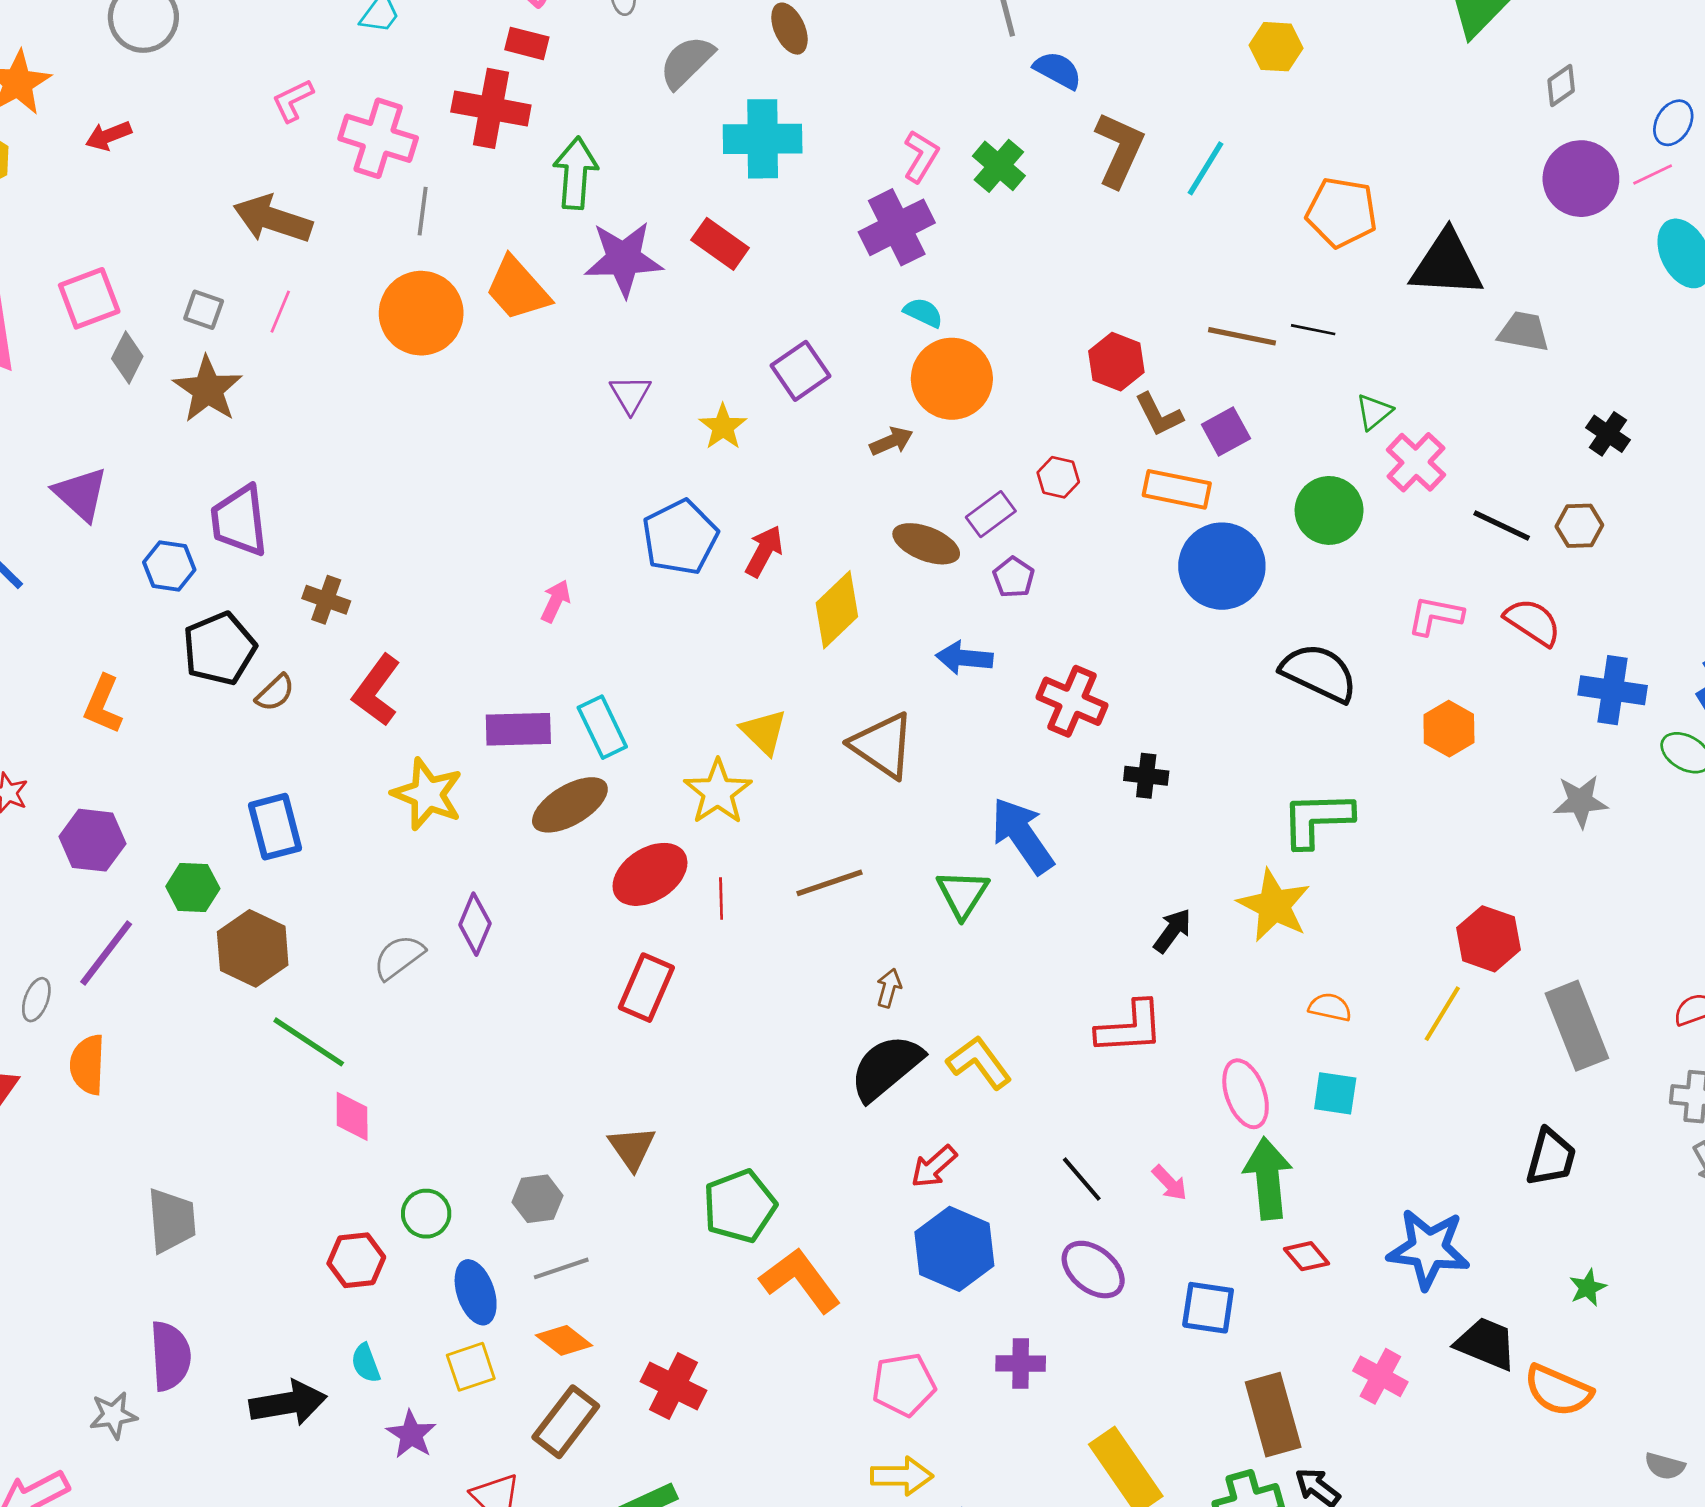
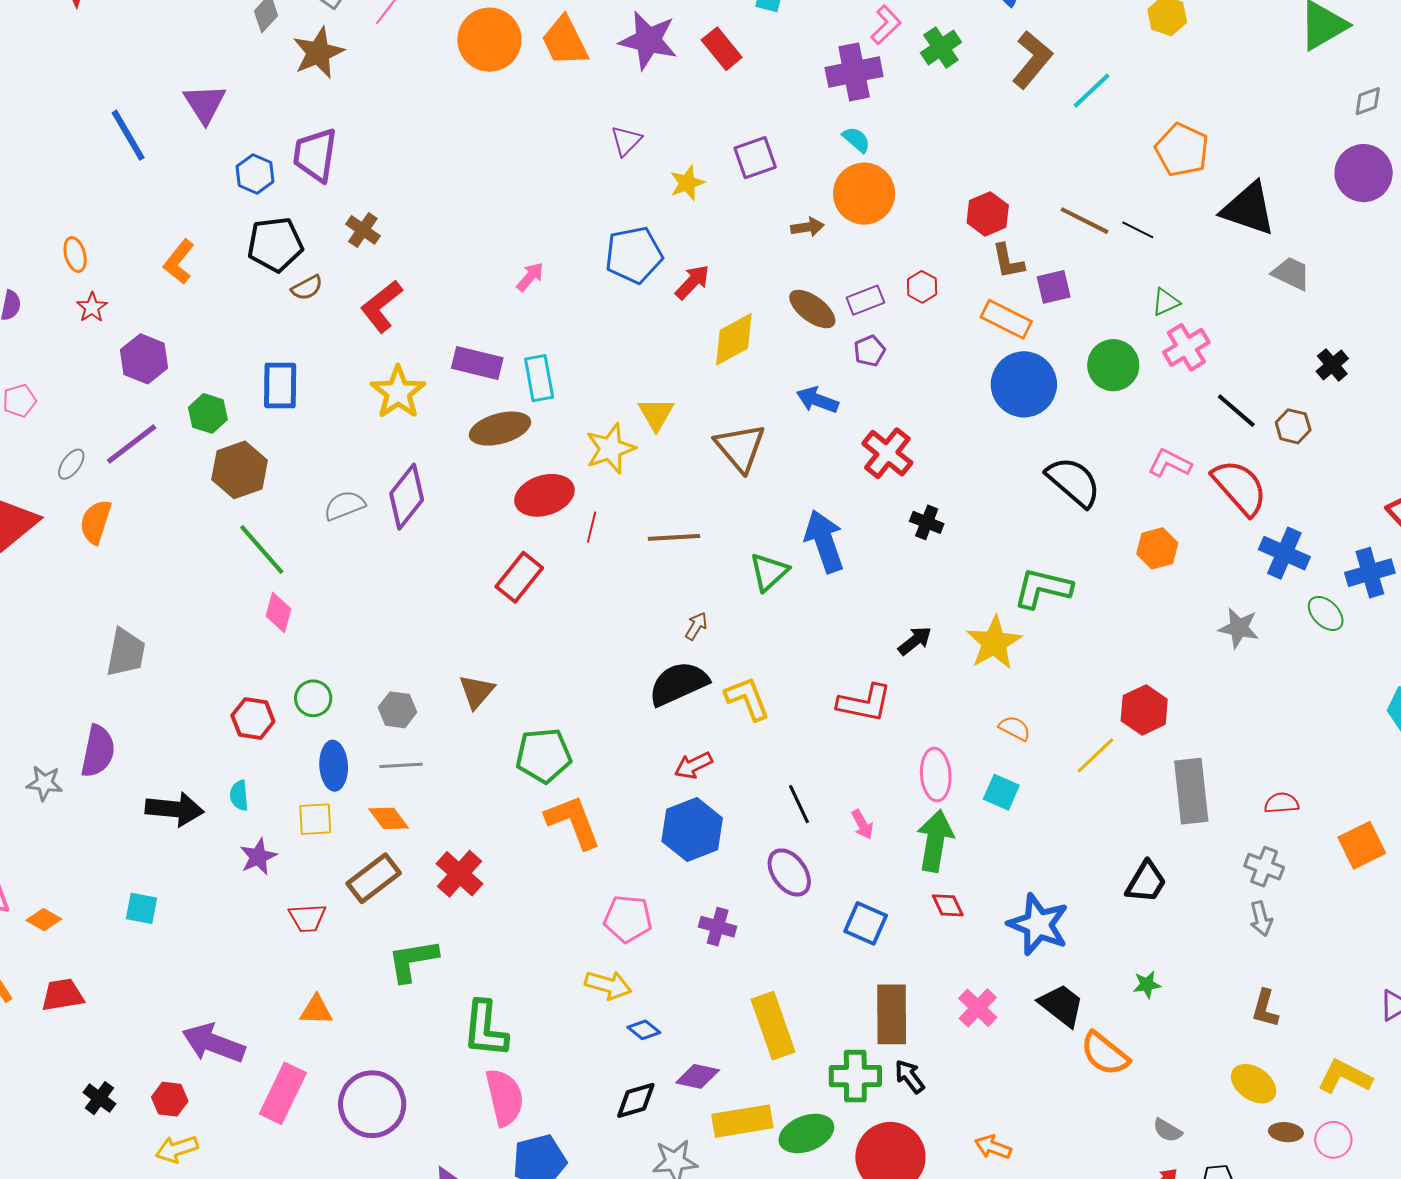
red semicircle: (1533, 622) -> (1240, 487), size x1.4
purple diamond: (475, 924) -> (407, 497), size x1.4

